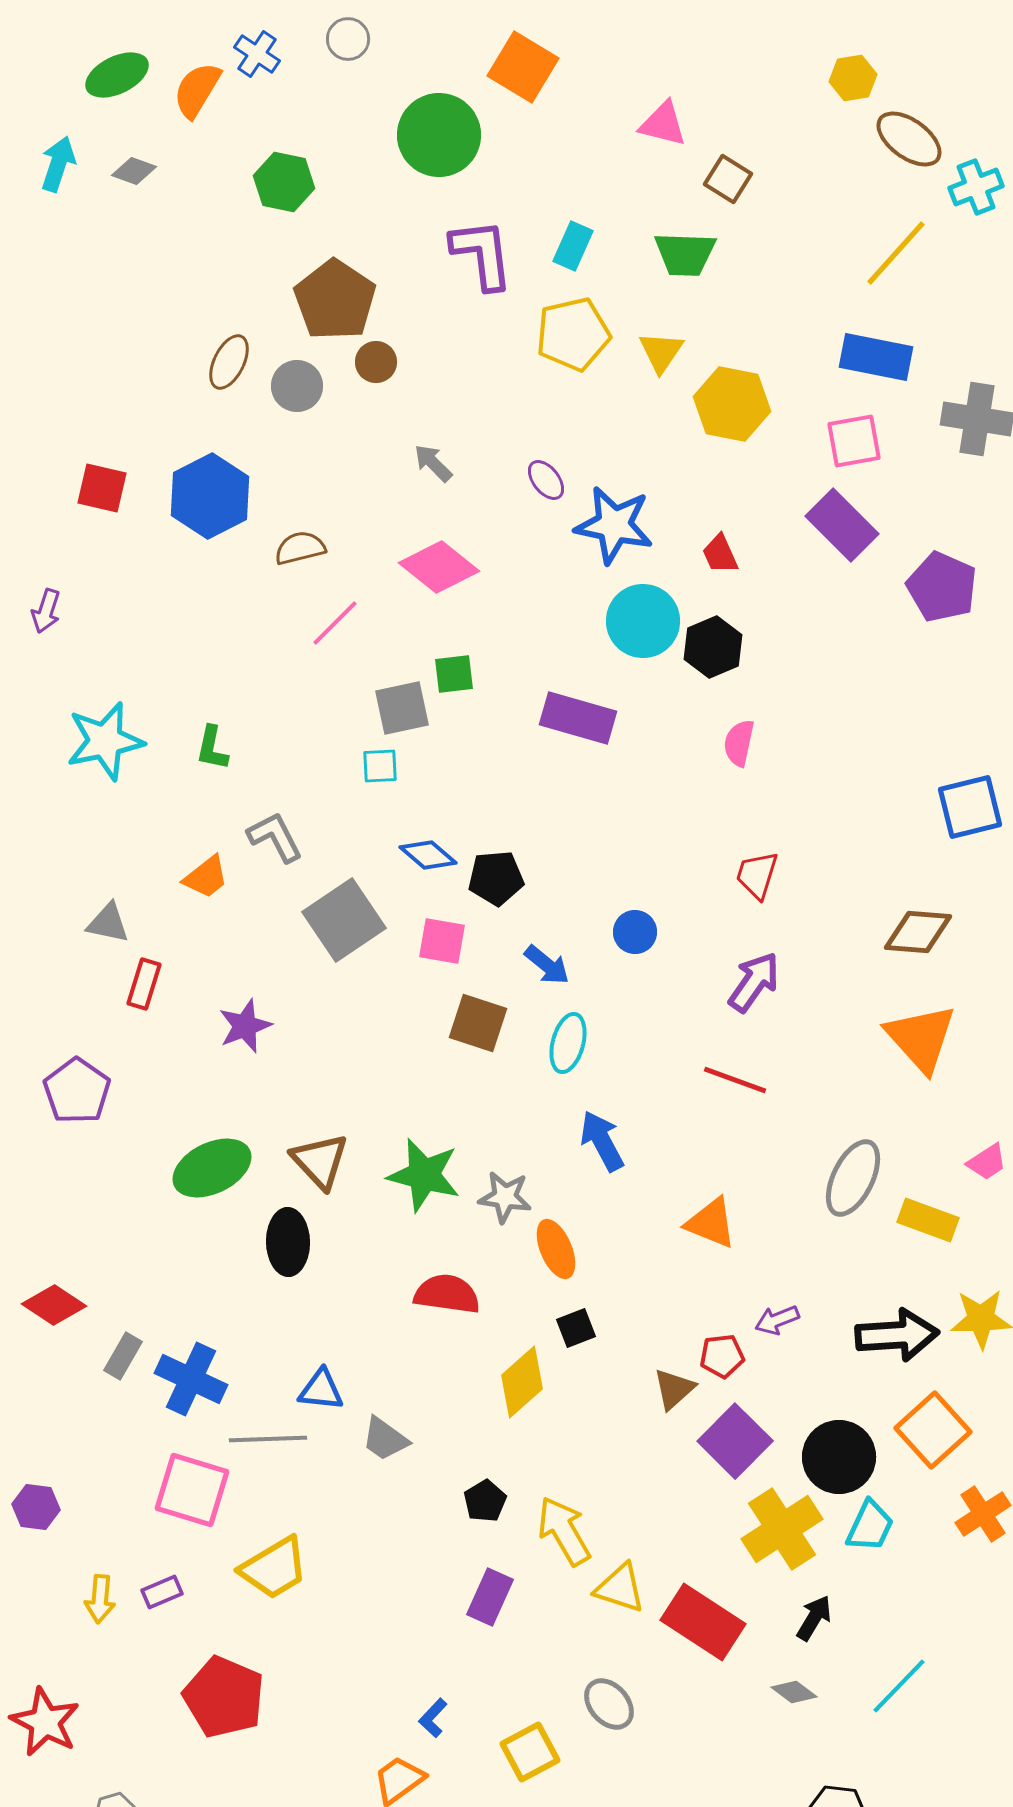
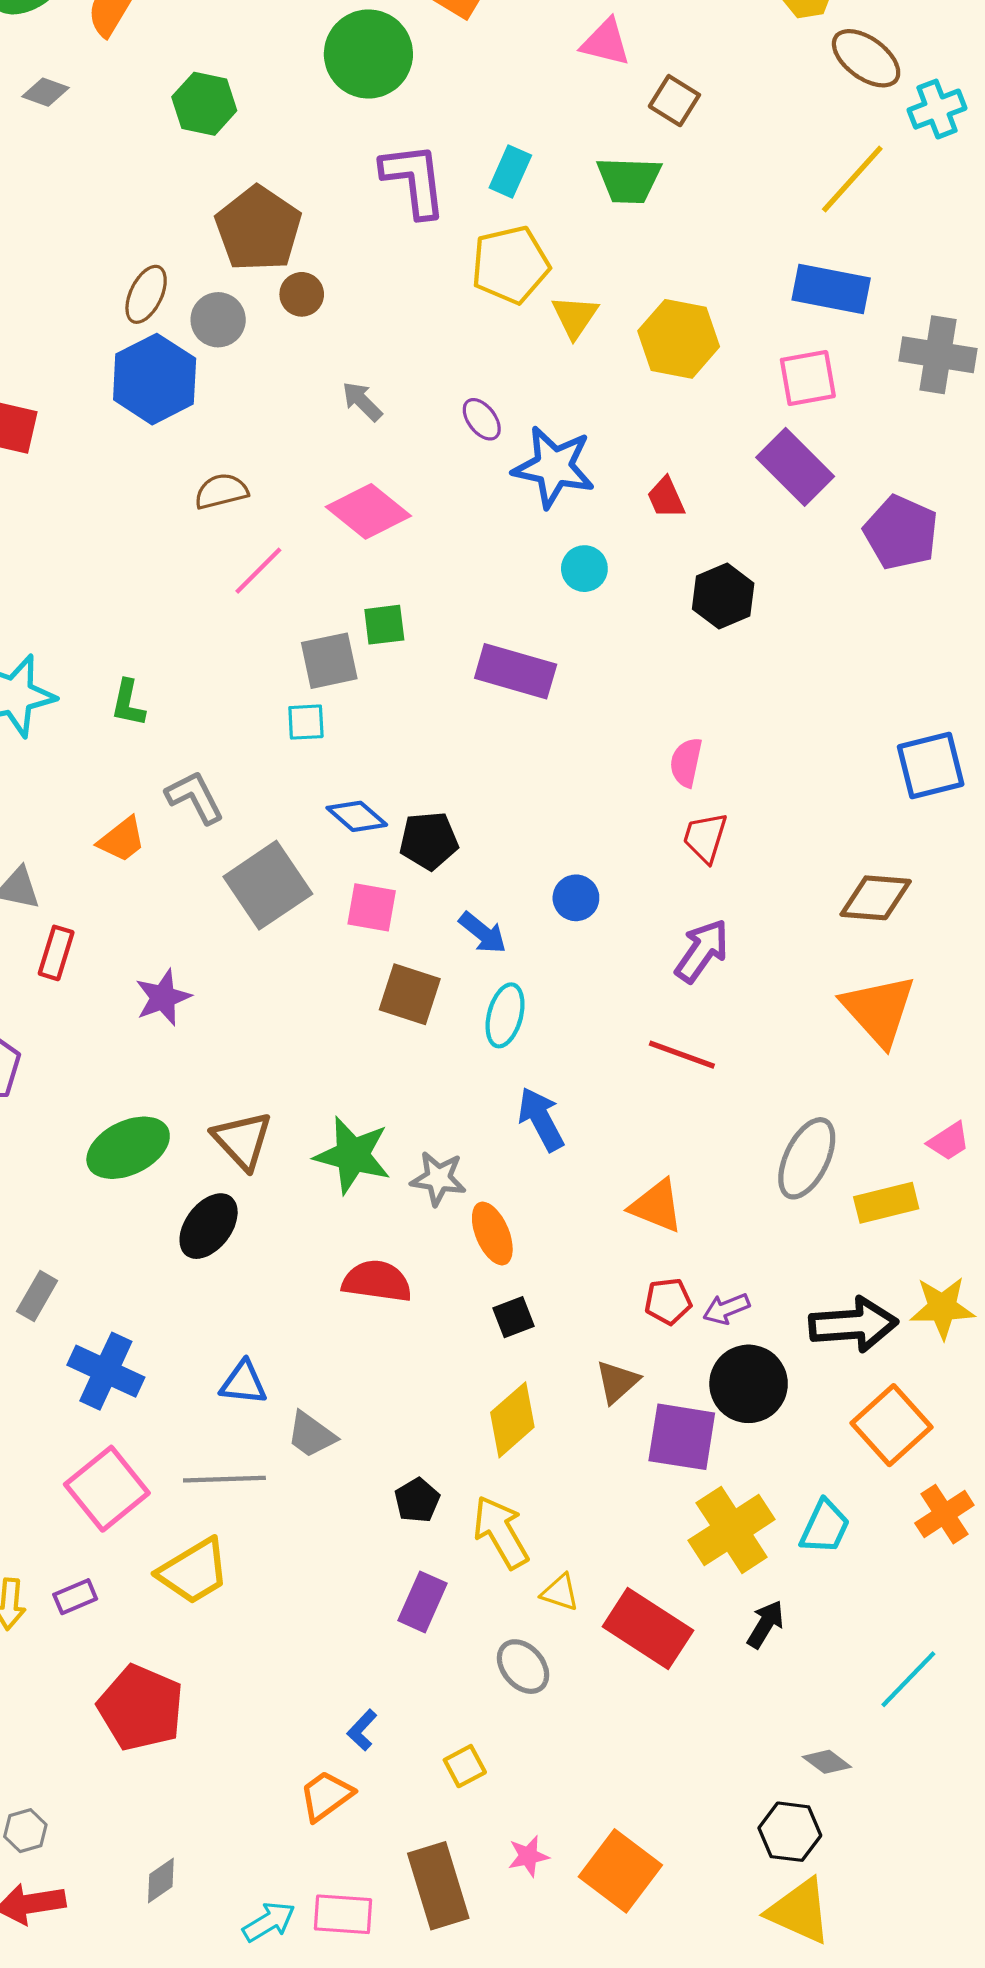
yellow triangle: (661, 352) -> (575, 317), moved
blue hexagon: (210, 496) -> (155, 379), moved
cyan circle: (643, 621) -> (584, 569), size x0.6
black hexagon: (713, 647) -> (723, 596), moved
pink semicircle: (739, 743) -> (686, 762), moved
yellow rectangle: (928, 1220) -> (886, 1203), turned -34
black ellipse: (288, 1242) -> (209, 1226), turned 38
gray rectangle: (123, 1356) -> (37, 1296), moved
red pentagon: (722, 1356) -> (668, 1301), moved
yellow diamond: (522, 1382) -> (512, 1420), moved
gray line: (268, 1439) -> (224, 1479), moved
purple square: (735, 1441) -> (682, 1437), turned -36
black circle: (839, 1457) -> (749, 1384), moved
pink square: (192, 1490) -> (107, 1489), turned 34
yellow triangle: (620, 1588) -> (560, 1592), size x0.7
cyan line: (899, 1686) -> (908, 1679), moved
gray diamond: (794, 1692) -> (827, 1762), moved
gray ellipse: (609, 1704) -> (523, 1667), moved
yellow square: (530, 1752) -> (465, 1766), size x0.7

